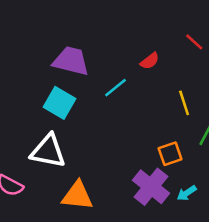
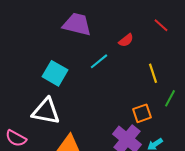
purple trapezoid: (71, 61) -> (77, 24), moved

